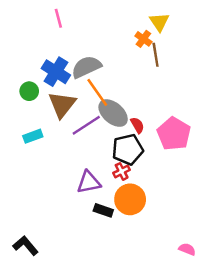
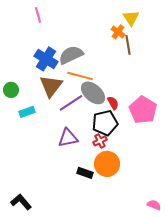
pink line: (58, 18) -> (38, 15), moved
green circle: (29, 91) -> (11, 90), moved
orange line: (97, 92) -> (80, 76), turned -40
purple triangle: (89, 182) -> (68, 138), moved

